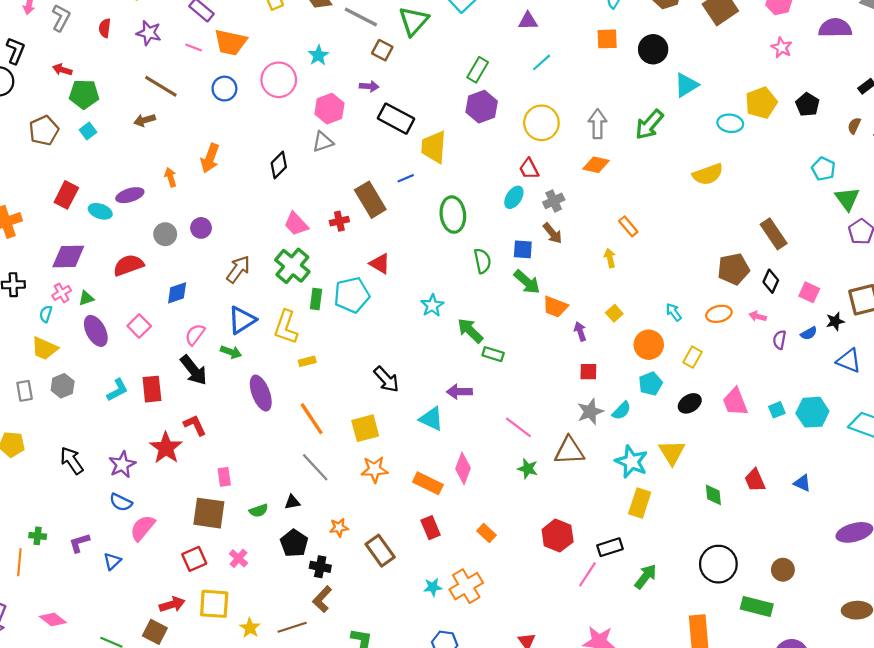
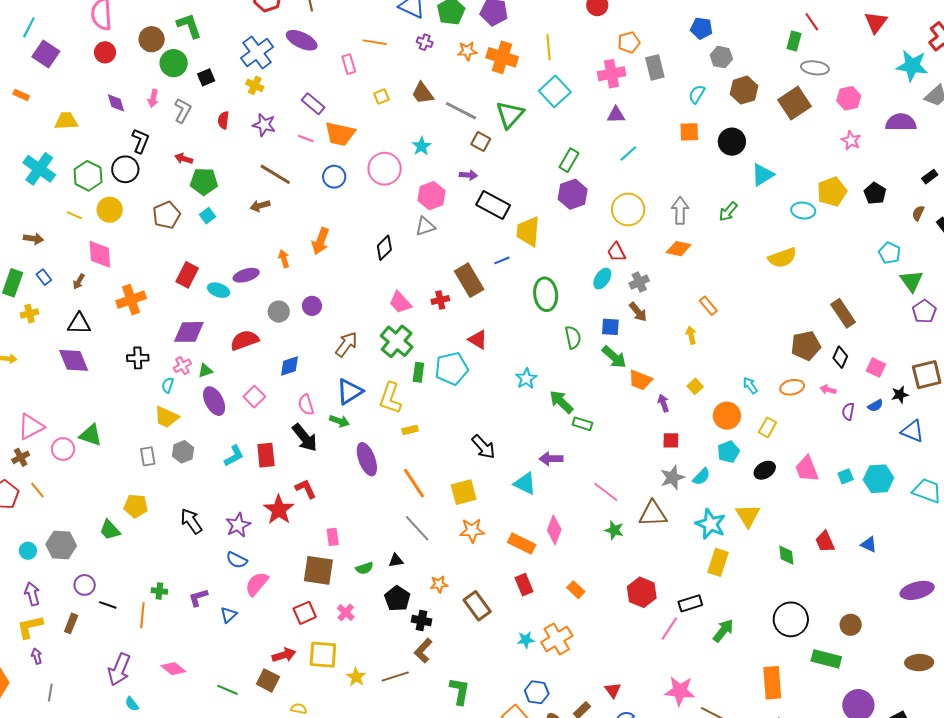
green arrow: (649, 125) -> (728, 212), size x0.7
pink semicircle: (195, 335) -> (306, 405), turned -55

